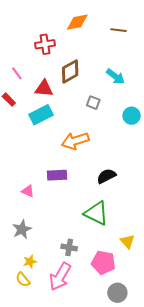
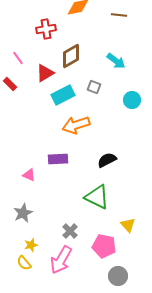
red triangle: (44, 89) -> (45, 73), turned -36
cyan rectangle: (41, 115) -> (63, 95), moved
gray cross: (69, 247) -> (70, 231), turned 35

